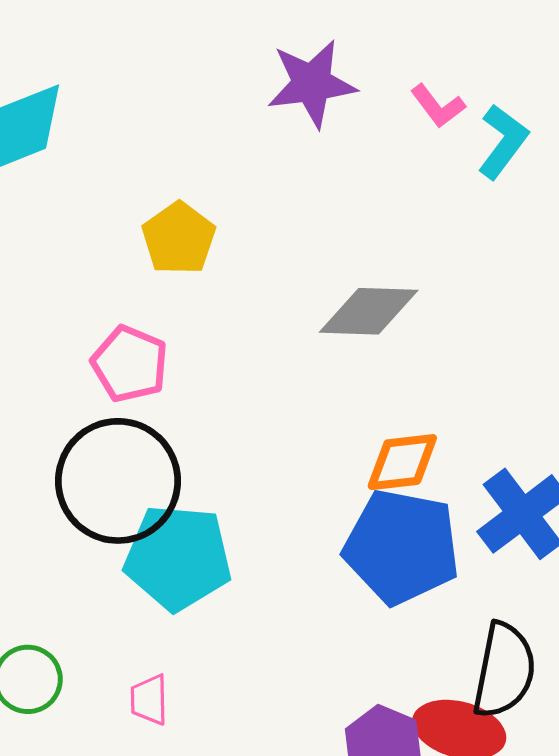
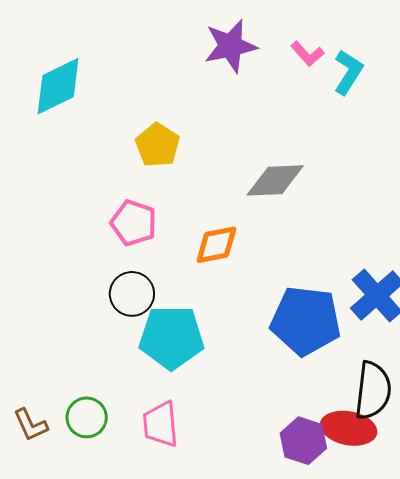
orange diamond: (402, 462) -> (216, 245), moved
black circle: (118, 481) -> (132, 294), size x0.6
pink trapezoid: (149, 700) -> (161, 424), size x1.5

